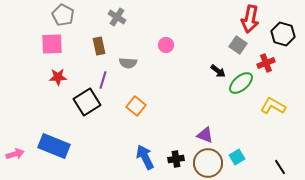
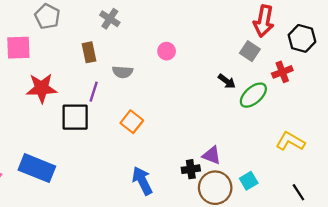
pink square: (52, 44) -> (18, 48), moved
red star: (58, 77) -> (42, 88), size x1.5
black square: (87, 102) -> (75, 117), turned 32
yellow L-shape: (273, 106) -> (290, 141), moved
black cross: (176, 159) -> (191, 169), moved

